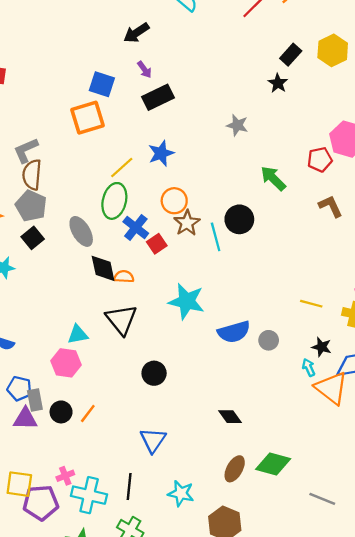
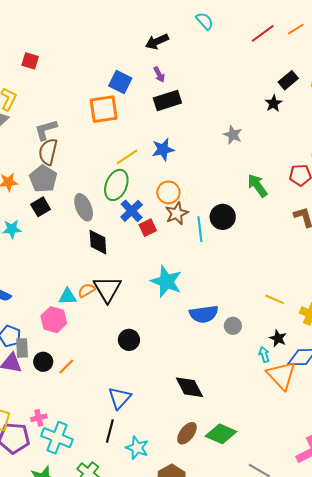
orange semicircle: (124, 277) -> (86, 290), moved, turned -42
black diamond: (230, 417) -> (189, 387), size x1.4
black line: (129, 487) -> (110, 431), moved

